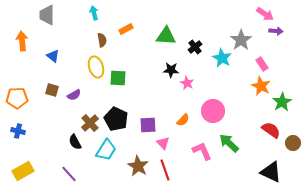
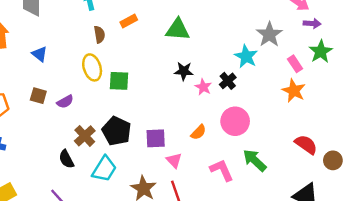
black cross: (195, 47) -> (228, 81), moved
green star: (282, 102) -> (321, 52), moved

